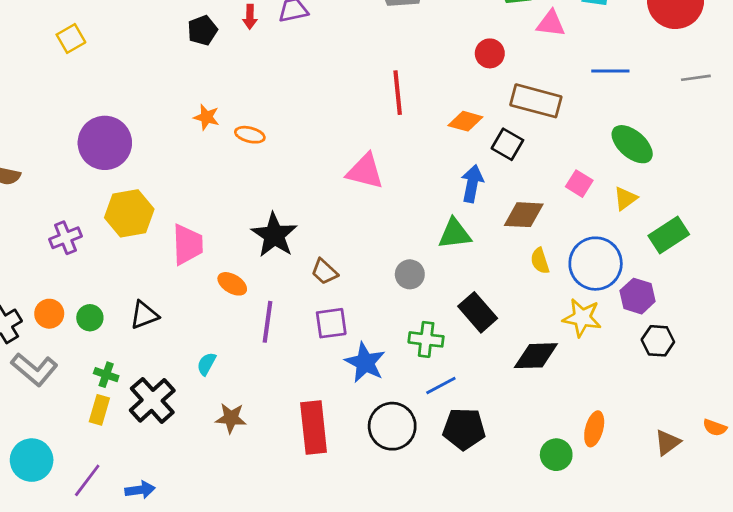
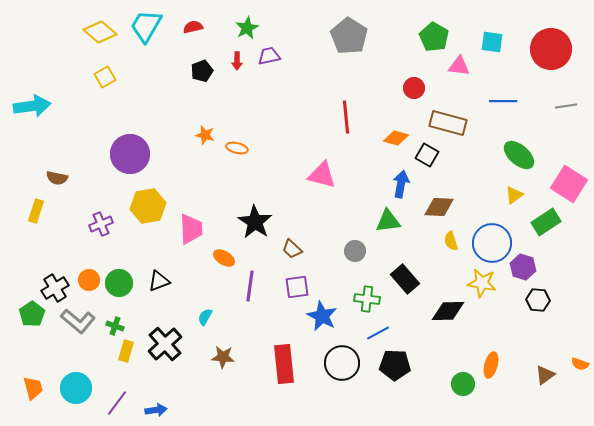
pink square: (579, 184) -> (569, 184), moved, size x1.8
green circle: (90, 318) -> (119, 283), size x1.4
green cross: (106, 375) -> (115, 326), moved

